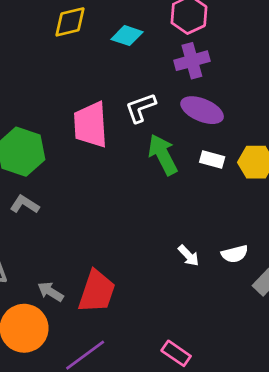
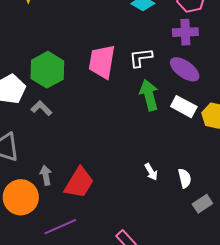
white rectangle: (212, 159) -> (184, 107), size x1.4
white semicircle: (235, 254) -> (185, 178), turned -102
gray arrow: (51, 292) -> (46, 175), turned 36

